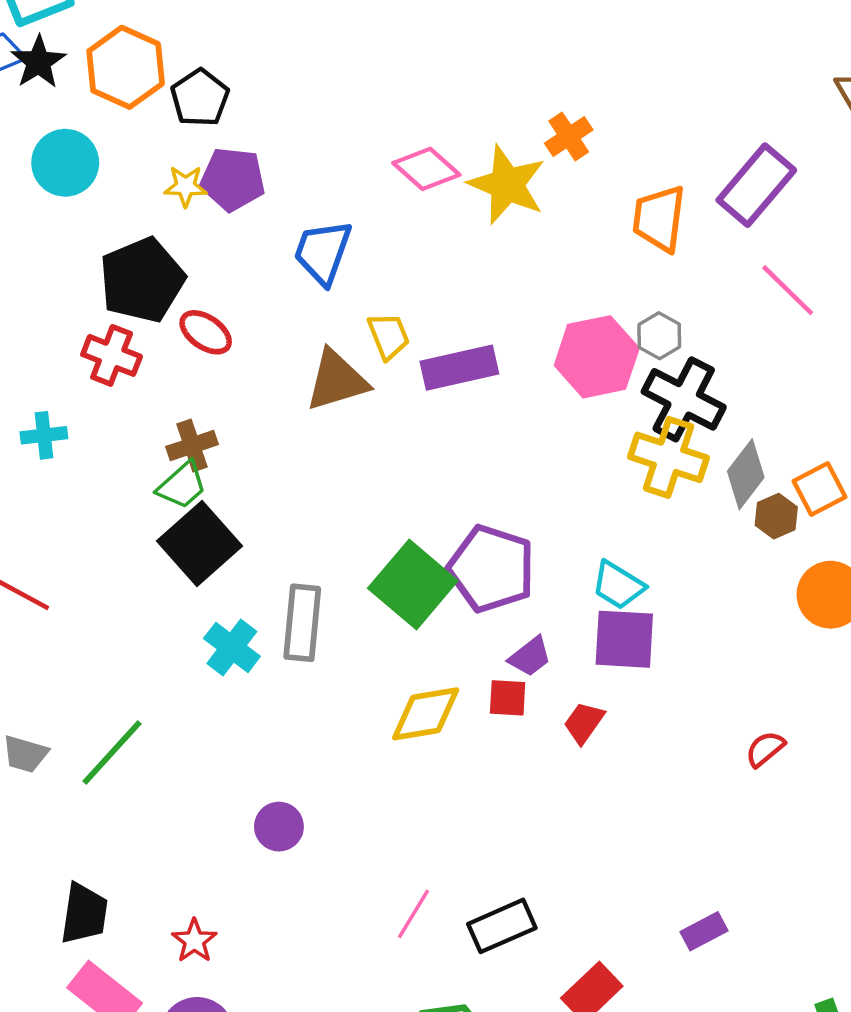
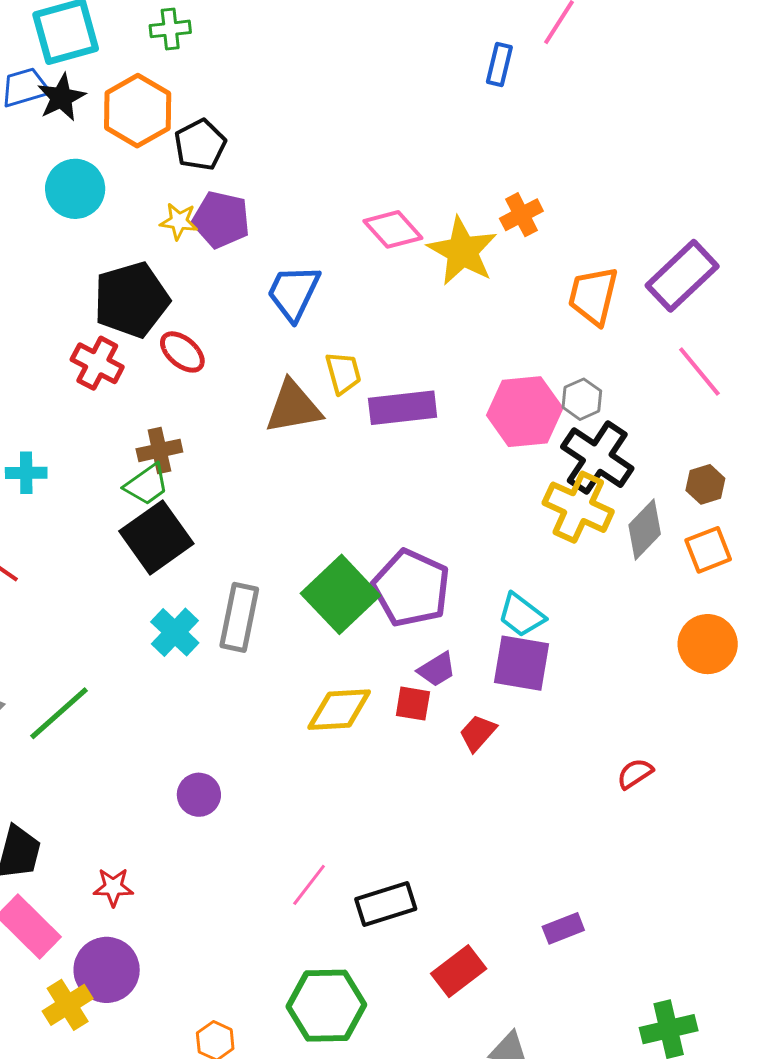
cyan cross: (44, 435) -> (26, 473), moved
brown hexagon: (776, 516) -> (705, 484), moved
red star: (194, 941) -> (113, 887), turned 30

